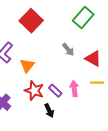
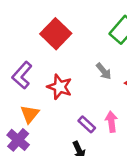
orange triangle: (27, 66) -> (30, 114), moved
red star: (34, 91) -> (60, 87), moved

